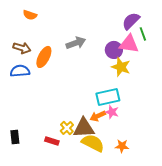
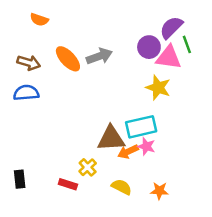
purple circle: (114, 50) -> (149, 47), moved
orange ellipse: (44, 57) -> (68, 59), moved, turned -70
brown triangle: (84, 128) -> (111, 139), moved
yellow semicircle: (93, 143) -> (122, 187), size x0.7

